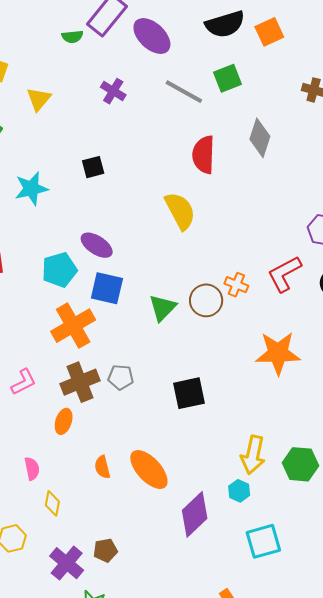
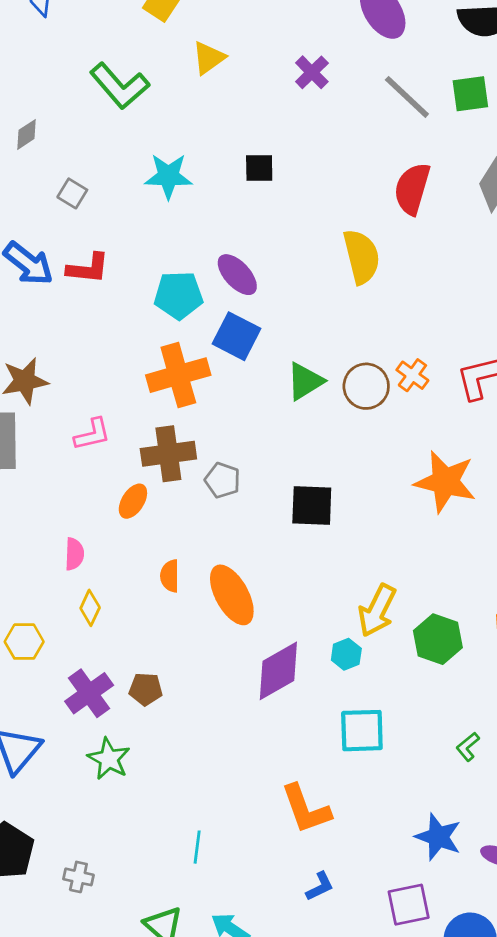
gray pentagon: (121, 377) -> (223, 480), moved

